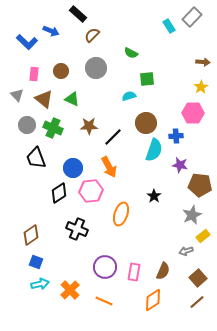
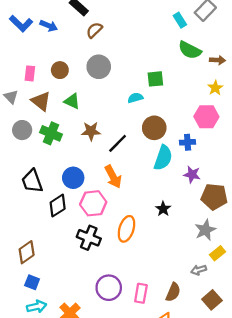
blue L-shape: (27, 42) -> (21, 23), moved
green semicircle: (131, 53) -> (190, 50), moved, size x1.5
black trapezoid: (36, 158) -> (32, 181), moved
black cross: (77, 229) -> (89, 238), moved

